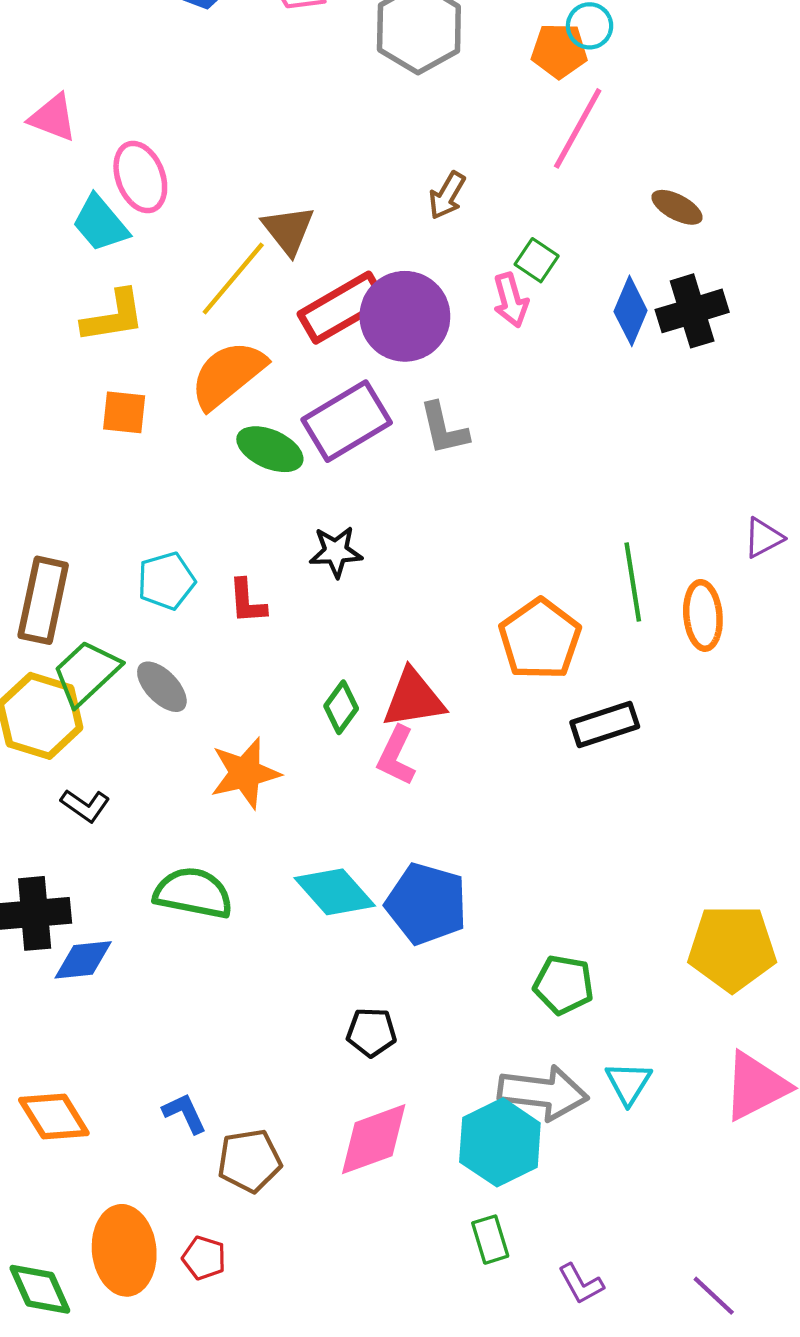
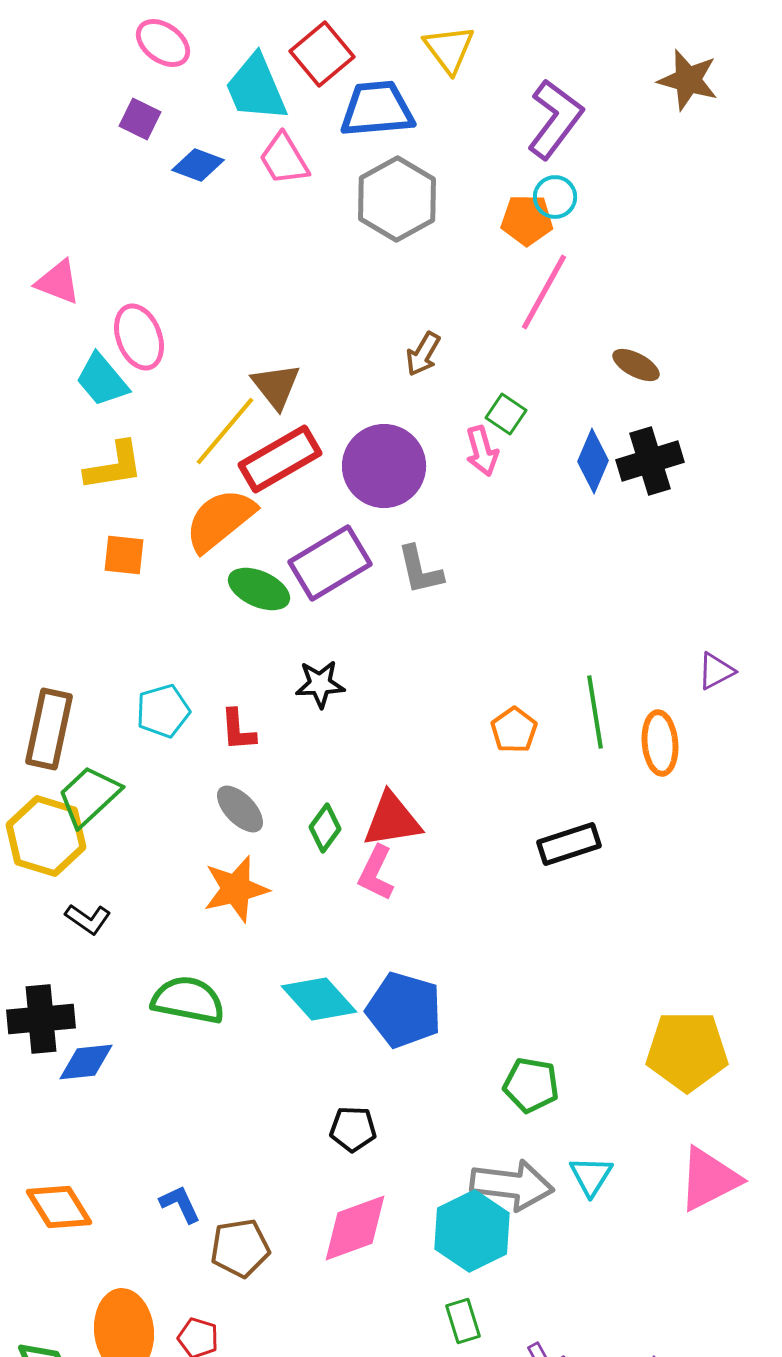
red rectangle: (342, 308) -> (280, 459), moved
orange pentagon: (540, 639) -> (514, 730), moved, size x0.6
gray ellipse: (162, 687) -> (240, 809), moved

